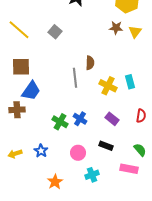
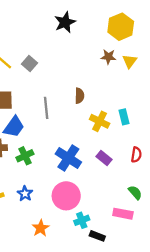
gray square: (55, 32) -> (29, 63), moved
gray line: (75, 78) -> (46, 108), moved
blue cross: (80, 119) -> (68, 158), size x1.6
green cross: (60, 122) -> (25, 156), moved, turned 35
black rectangle: (106, 146) -> (97, 236), moved
pink circle: (78, 153) -> (66, 196), size x1.6

